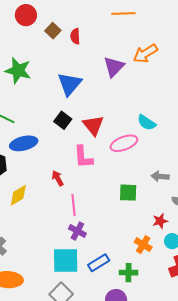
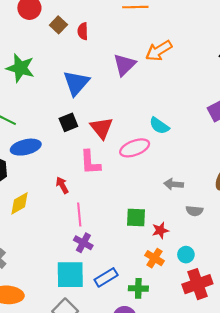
black square: (63, 120) -> (68, 122), turned 30
green square: (128, 193) -> (136, 218), moved
red star: (160, 221) -> (160, 230), moved

